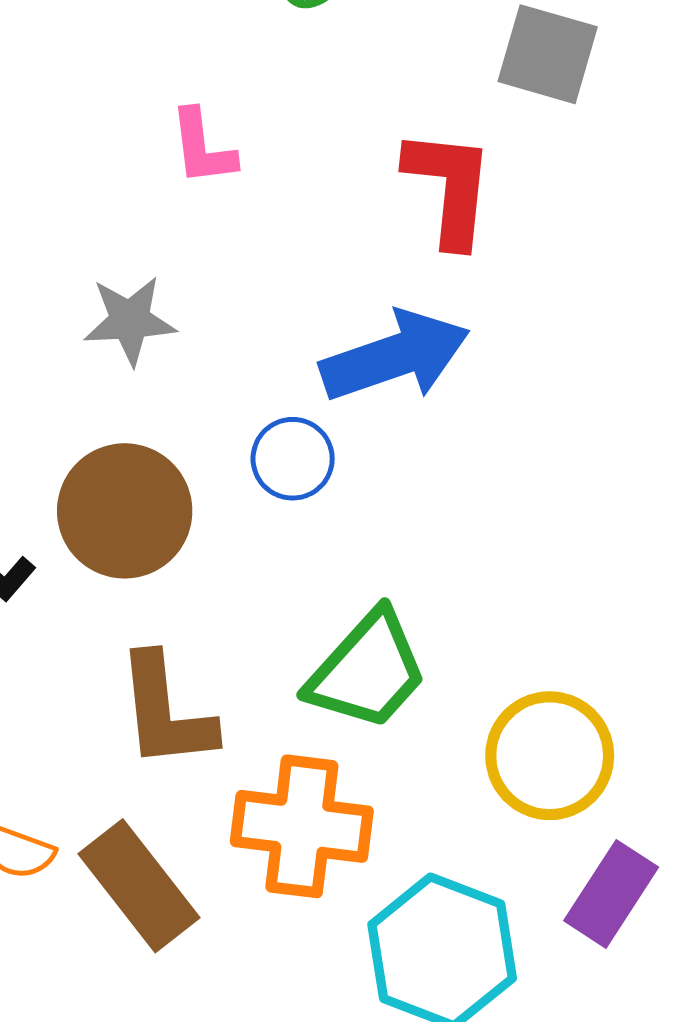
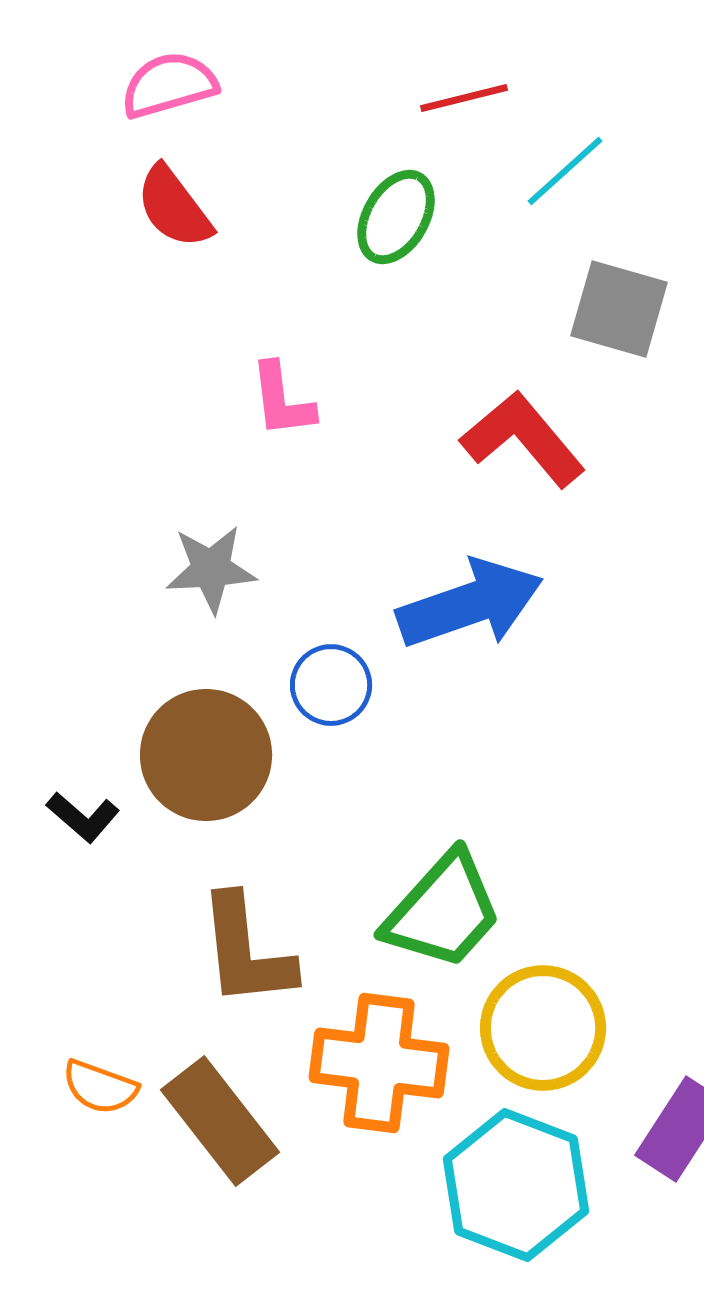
red L-shape: (449, 187) -> (523, 439), turned -46
blue circle: (293, 459) -> (331, 685), moved
yellow circle: (550, 756) -> (543, 1028), moved

